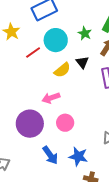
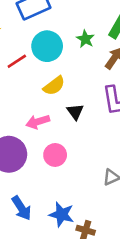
black triangle: (82, 62) -> (75, 112), moved
blue arrow: (50, 155) -> (21, 208), moved
blue star: (78, 156) -> (62, 214), moved

